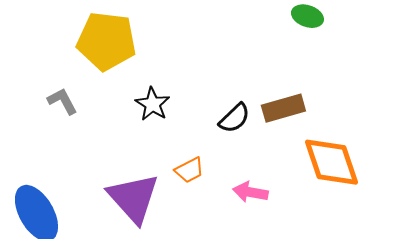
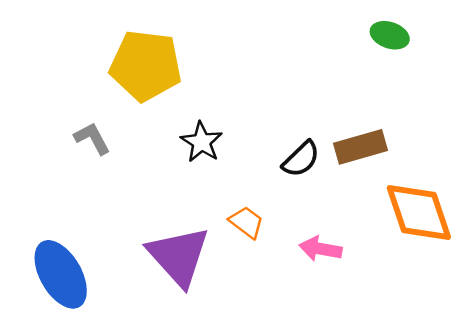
orange trapezoid: (189, 170) -> (246, 222), turned -116

